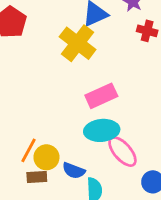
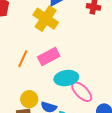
pink rectangle: (101, 96) -> (49, 57), moved
orange line: (29, 150) -> (23, 59), moved

